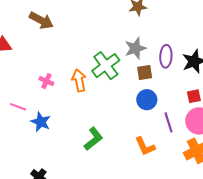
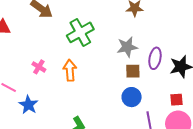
green cross: (106, 66) -> (80, 32), moved

